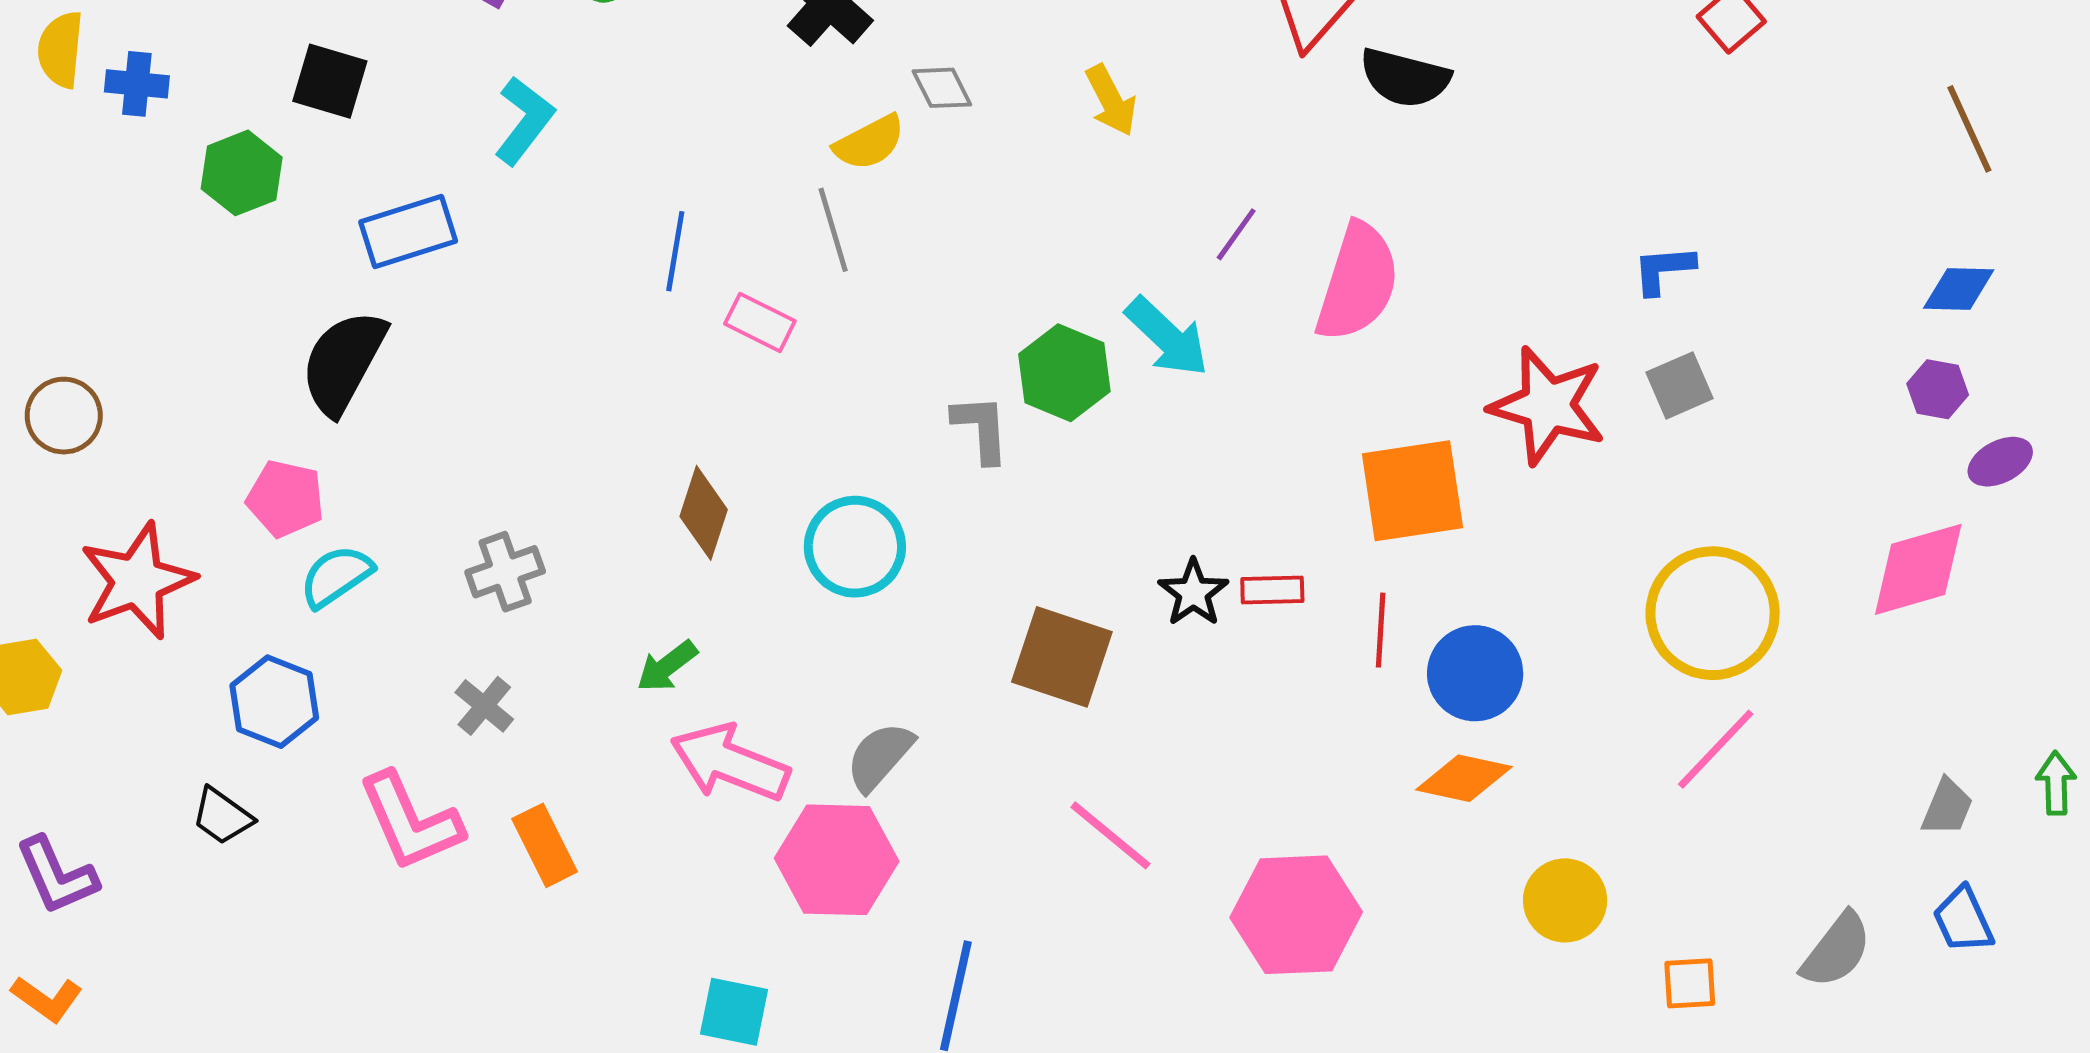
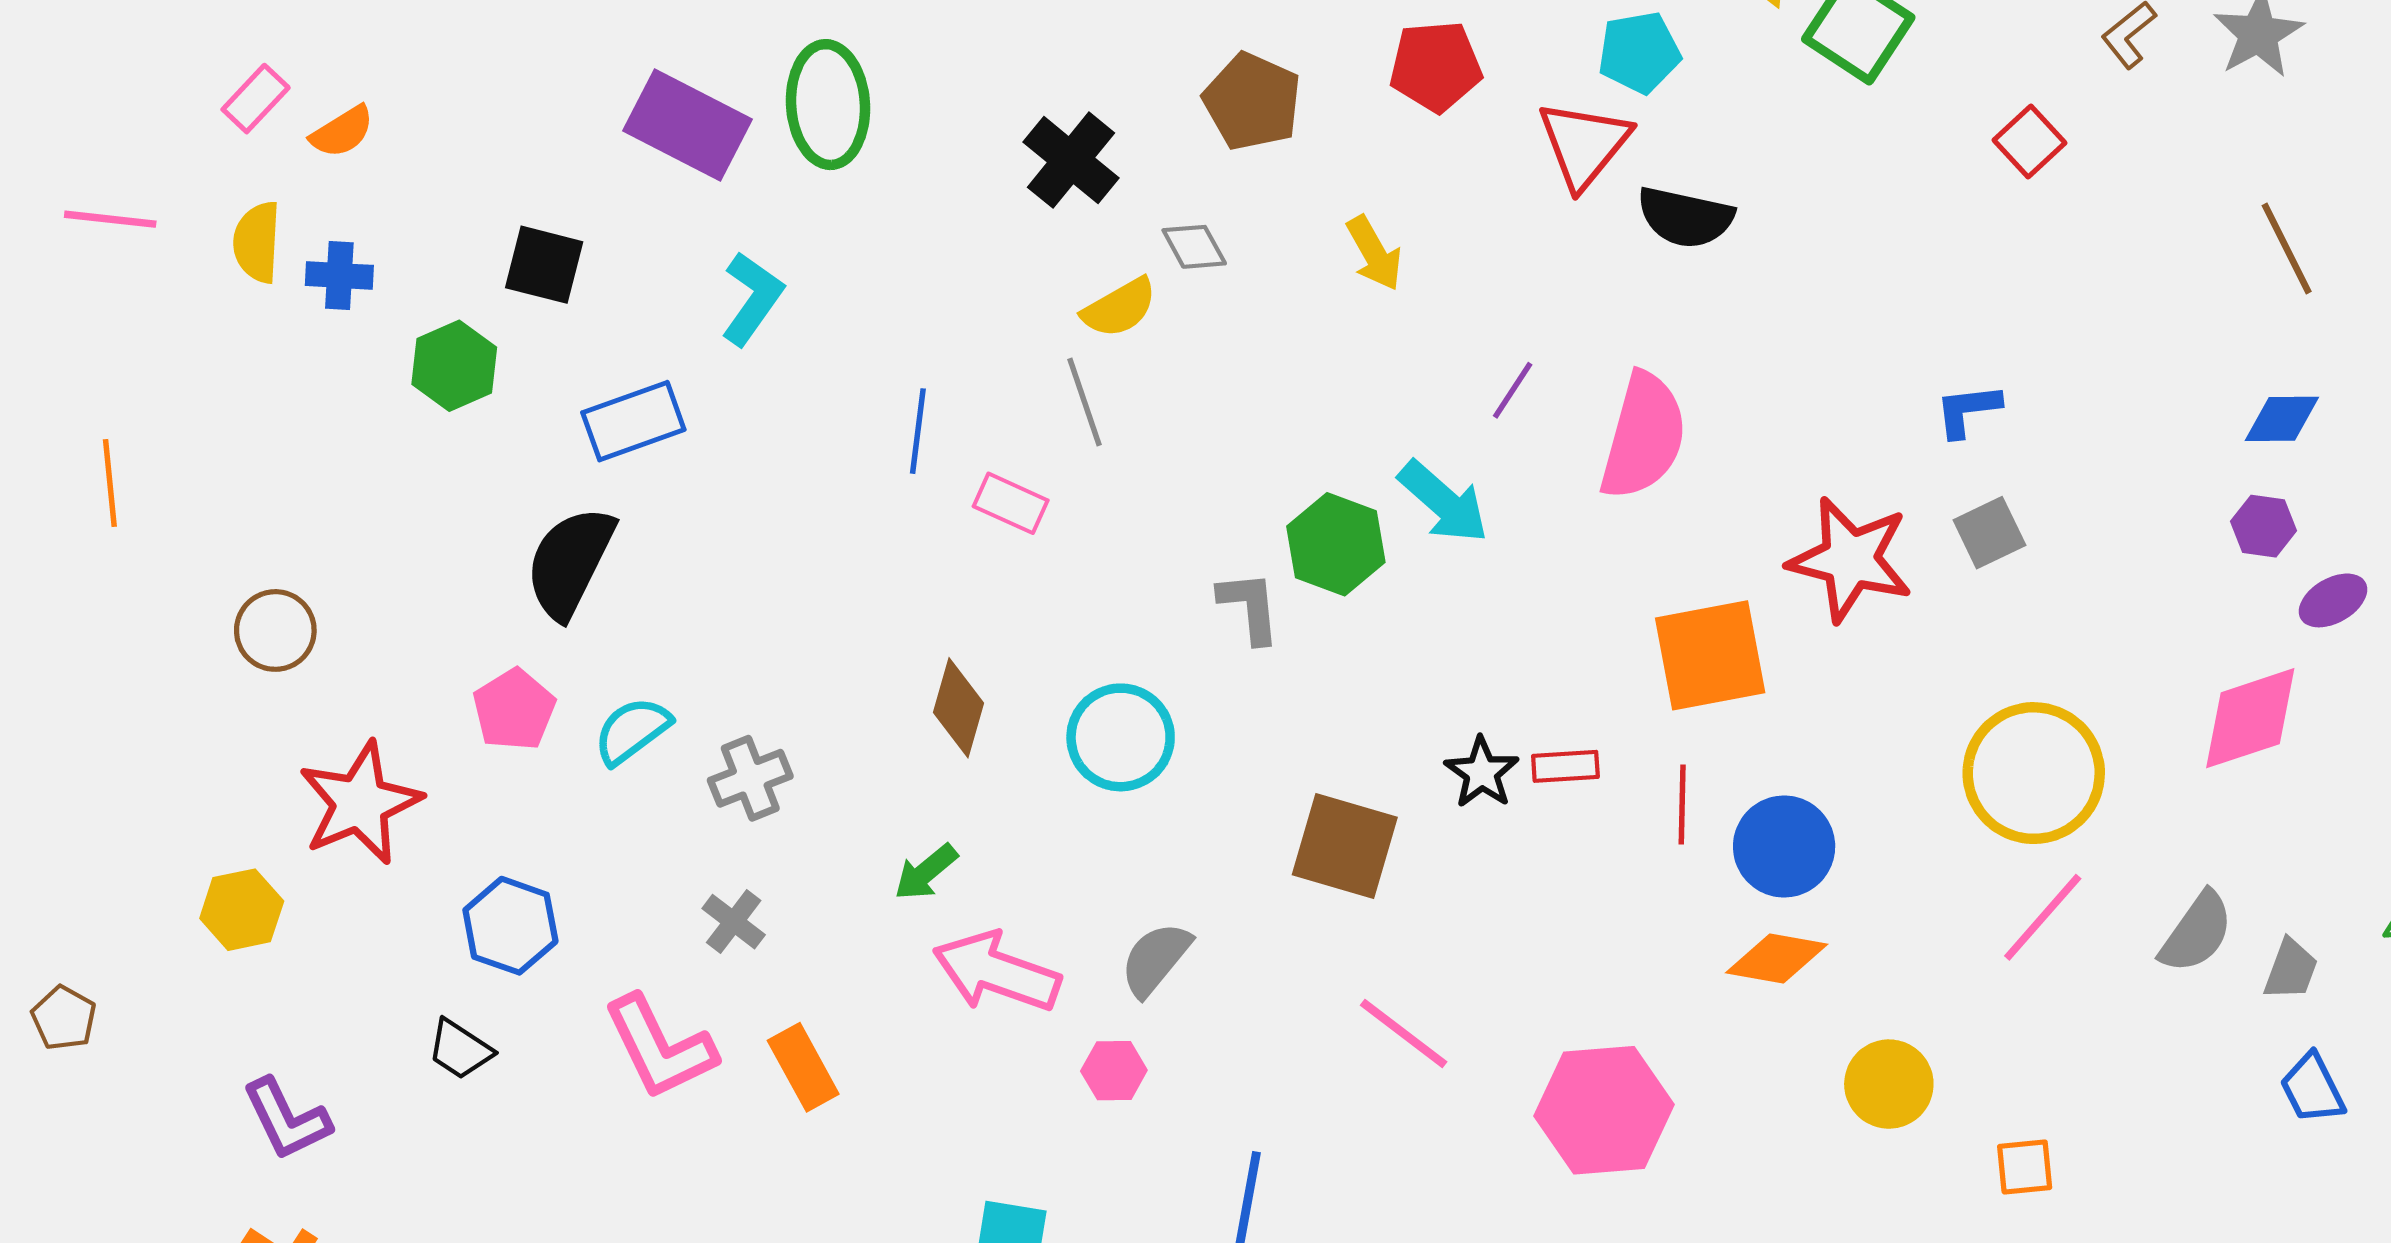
pink pentagon: (285, 499) -> (514, 710), turned 30
cyan semicircle: (336, 576) -> (632, 731), moved
pink hexagon: (837, 860) -> (1114, 1071), size x0.5
gray semicircle: (1836, 950) -> (2197, 932), moved

